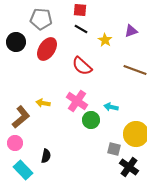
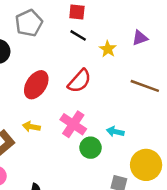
gray pentagon: (41, 19) -> (29, 23), turned -30
red ellipse: (47, 49) -> (36, 85), moved
red semicircle: (82, 66) -> (79, 81), turned -90

